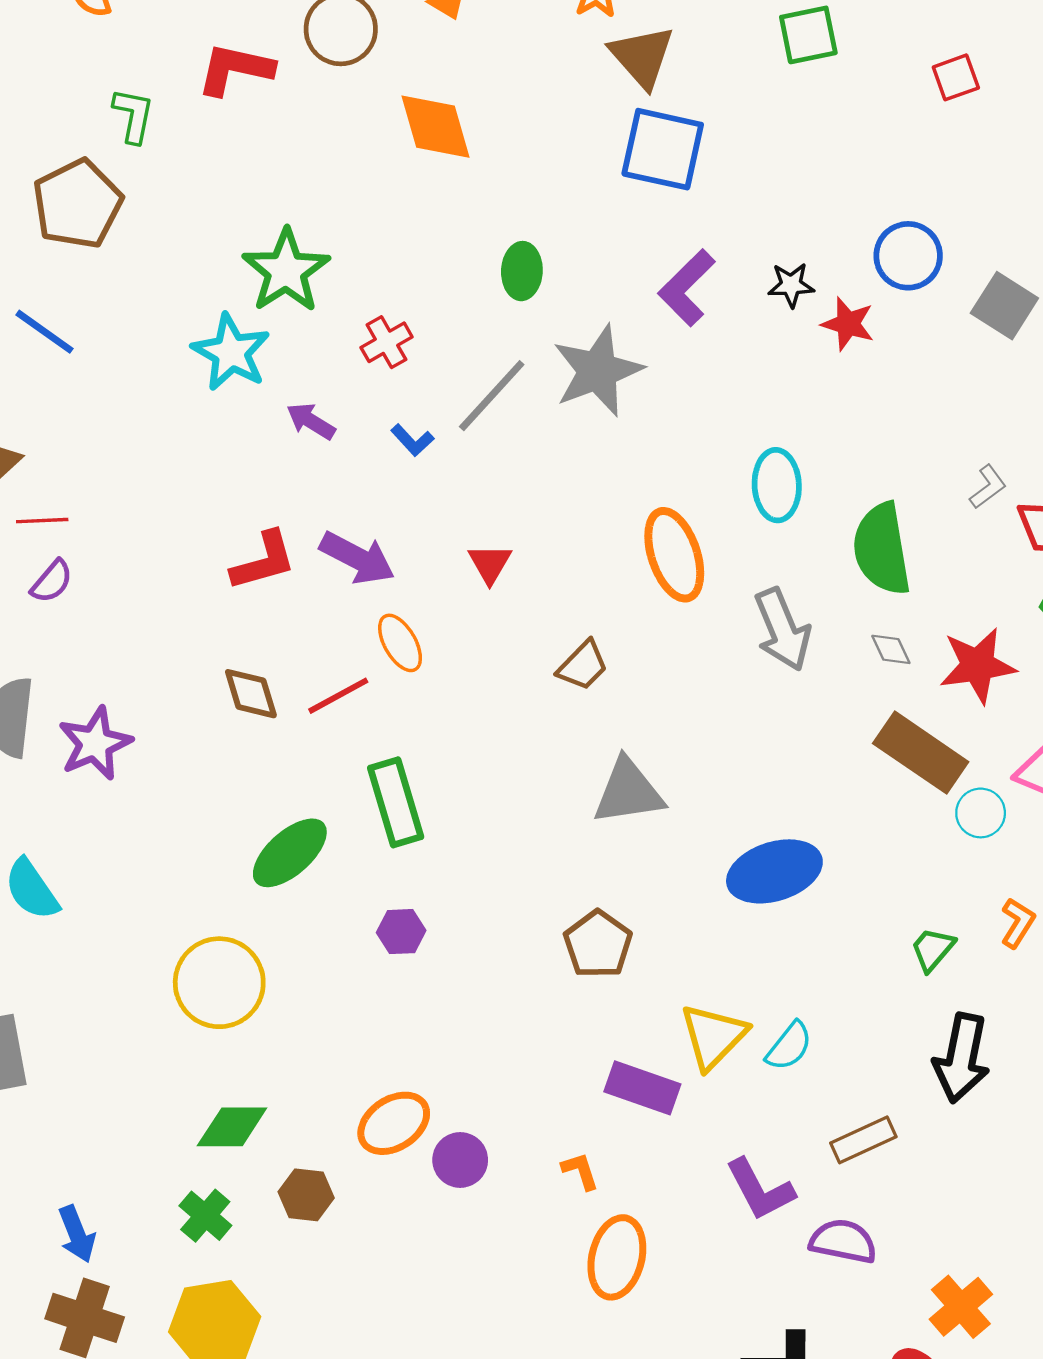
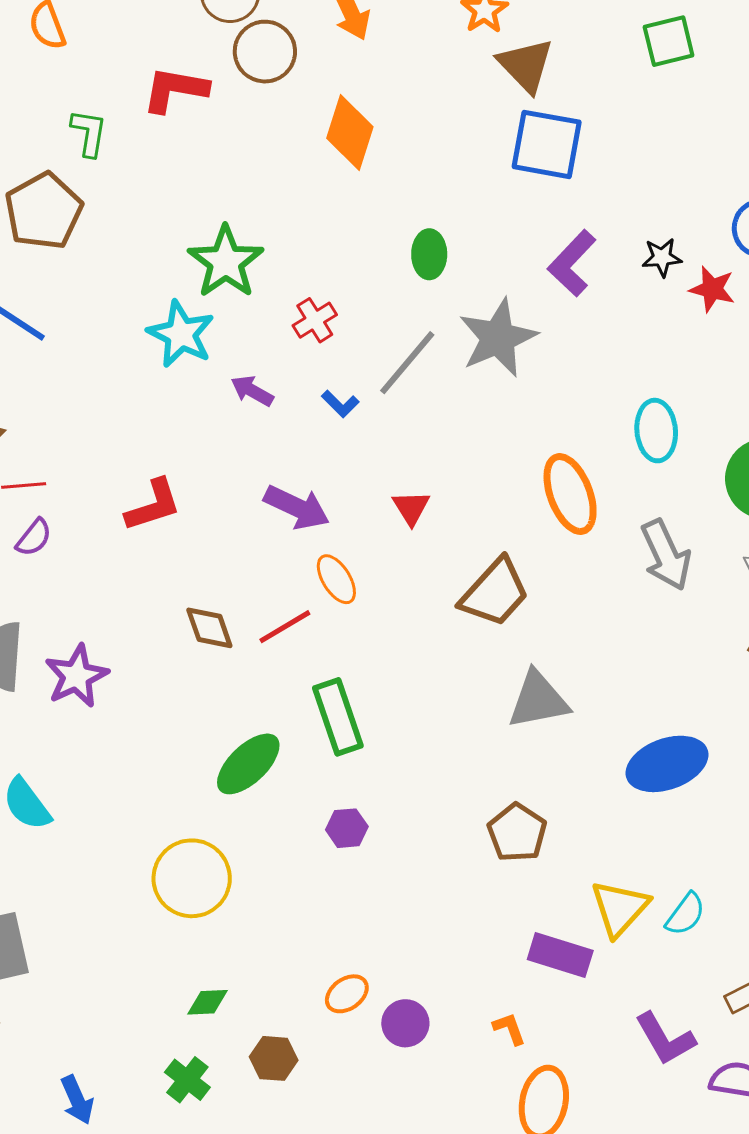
orange diamond: (436, 127) -> (350, 133), turned 36
red L-shape: (264, 561) -> (153, 505), moved
brown trapezoid: (583, 666) -> (495, 593), size x1.6
orange ellipse: (394, 1123) -> (347, 994), size x0.7
green diamond: (232, 1127) -> (207, 1002), size x0.7

